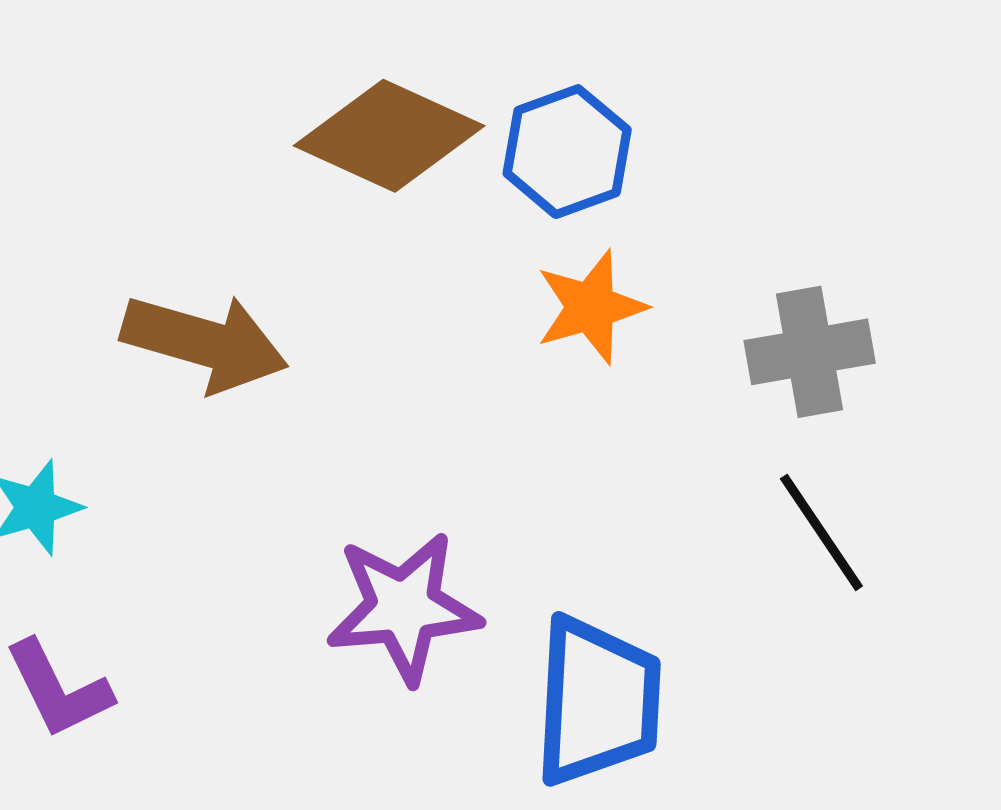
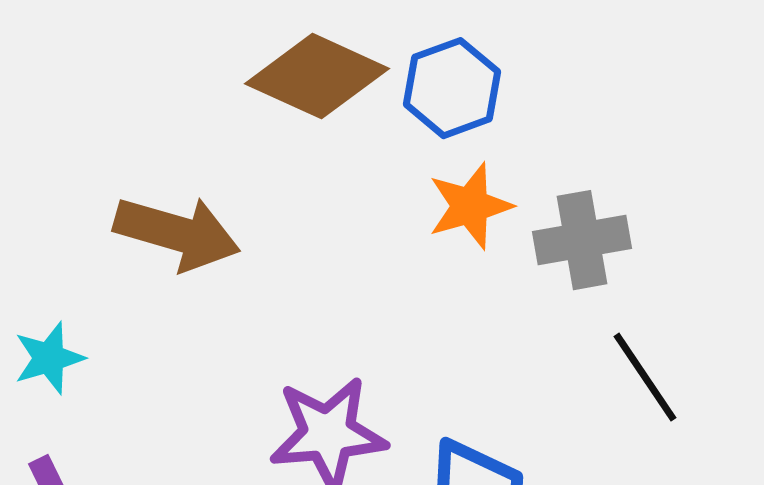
gray cross: (810, 352) -> (582, 240), moved

